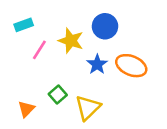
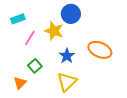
blue circle: (105, 26) -> (71, 14), moved
blue star: (97, 64) -> (67, 56), moved
green square: (58, 95) -> (35, 66), moved

